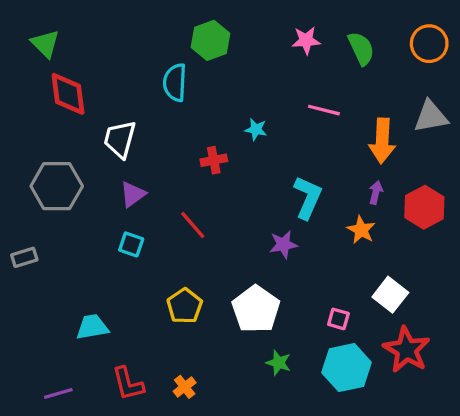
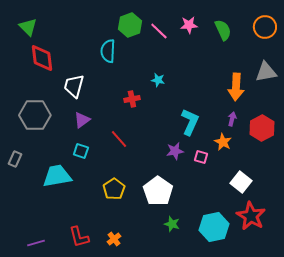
pink line: (324, 110) -> (159, 31), moved, turned 30
gray rectangle: (24, 257) -> (15, 159), turned -49
pink square: (338, 319) -> (201, 157), moved
cyan trapezoid: (92, 327) -> (57, 176), moved, size x1.4

